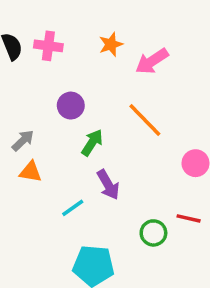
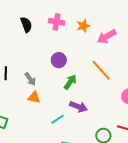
pink cross: (48, 46) -> (57, 22), moved
gray arrow: (23, 140) -> (30, 79), turned 96
purple arrow: (108, 185) -> (78, 107), turned -42

